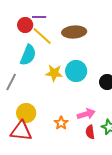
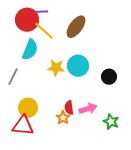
red circle: (25, 25) -> (27, 20), size x1.5
brown ellipse: (74, 32) -> (76, 27), turned -50
red semicircle: (90, 132) -> (69, 108), moved

